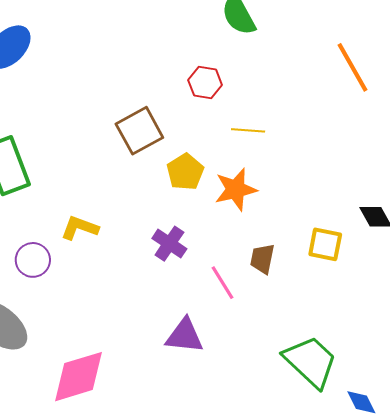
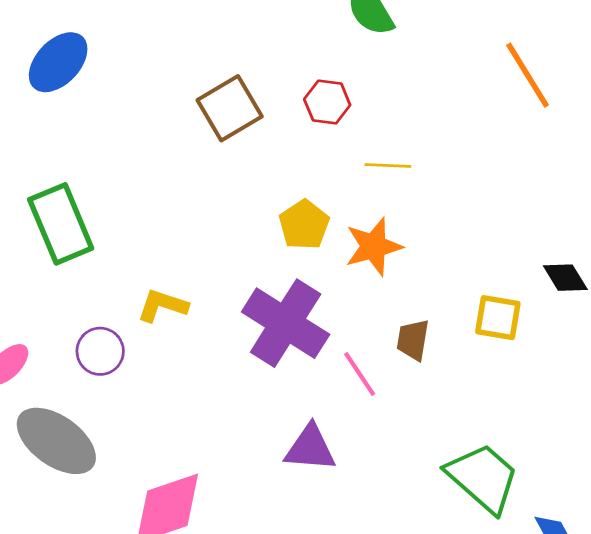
brown square: (139, 131) -> (230, 108), moved
purple cross: (169, 244) -> (286, 323), size x1.8

